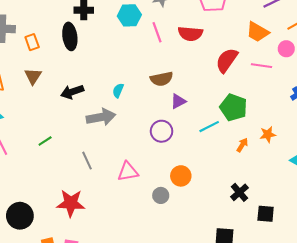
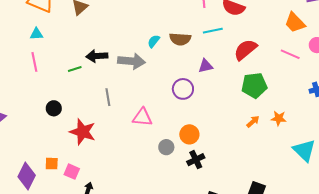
red semicircle: (227, 60) -> (245, 50), moved
brown semicircle: (162, 79) -> (180, 39), moved
black arrow: (72, 92) -> (97, 56), moved
green pentagon: (233, 108) -> (254, 85), turned 30
cyan line: (209, 127) -> (213, 31), moved
black cross: (239, 192) -> (196, 160), moved
black circle: (20, 216) -> (54, 108), moved, size x0.6

